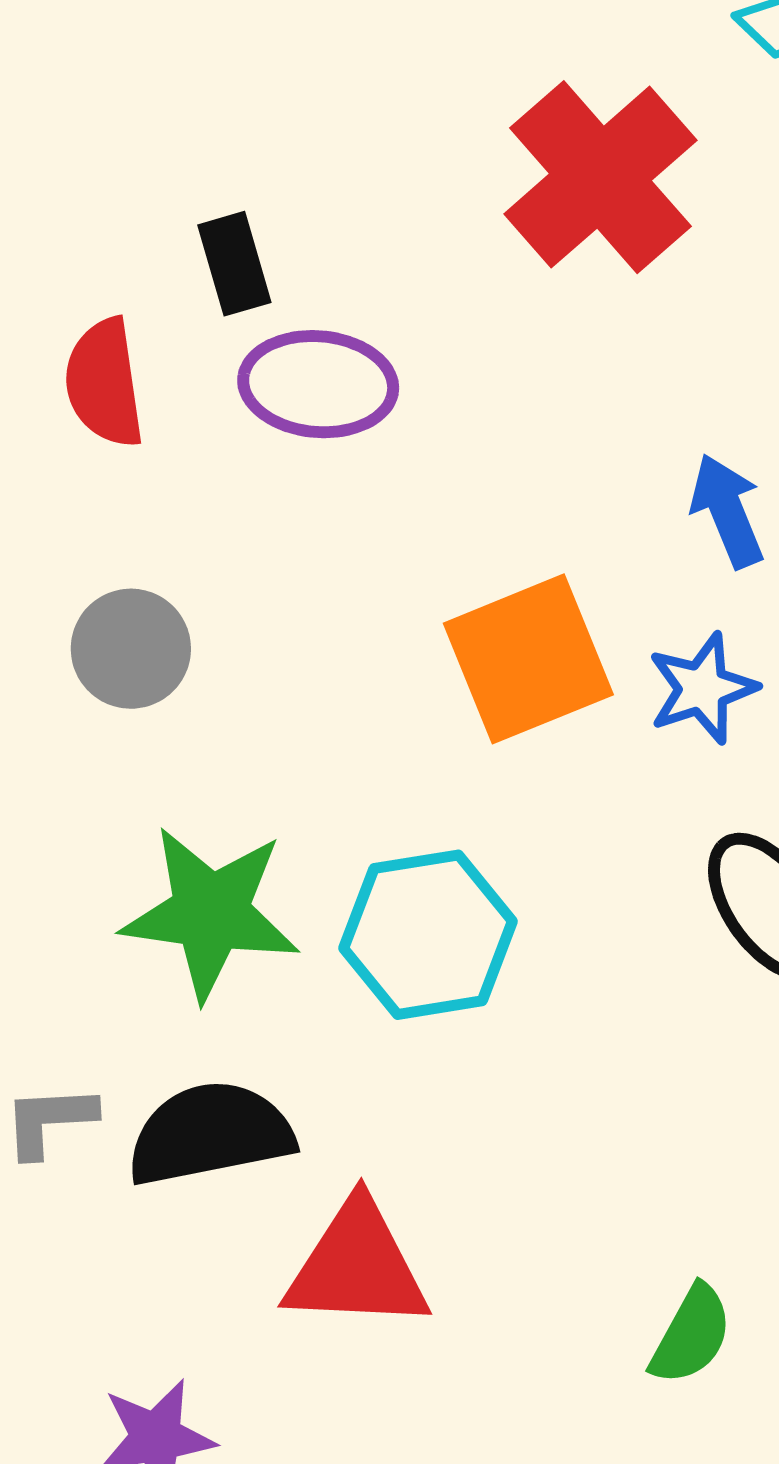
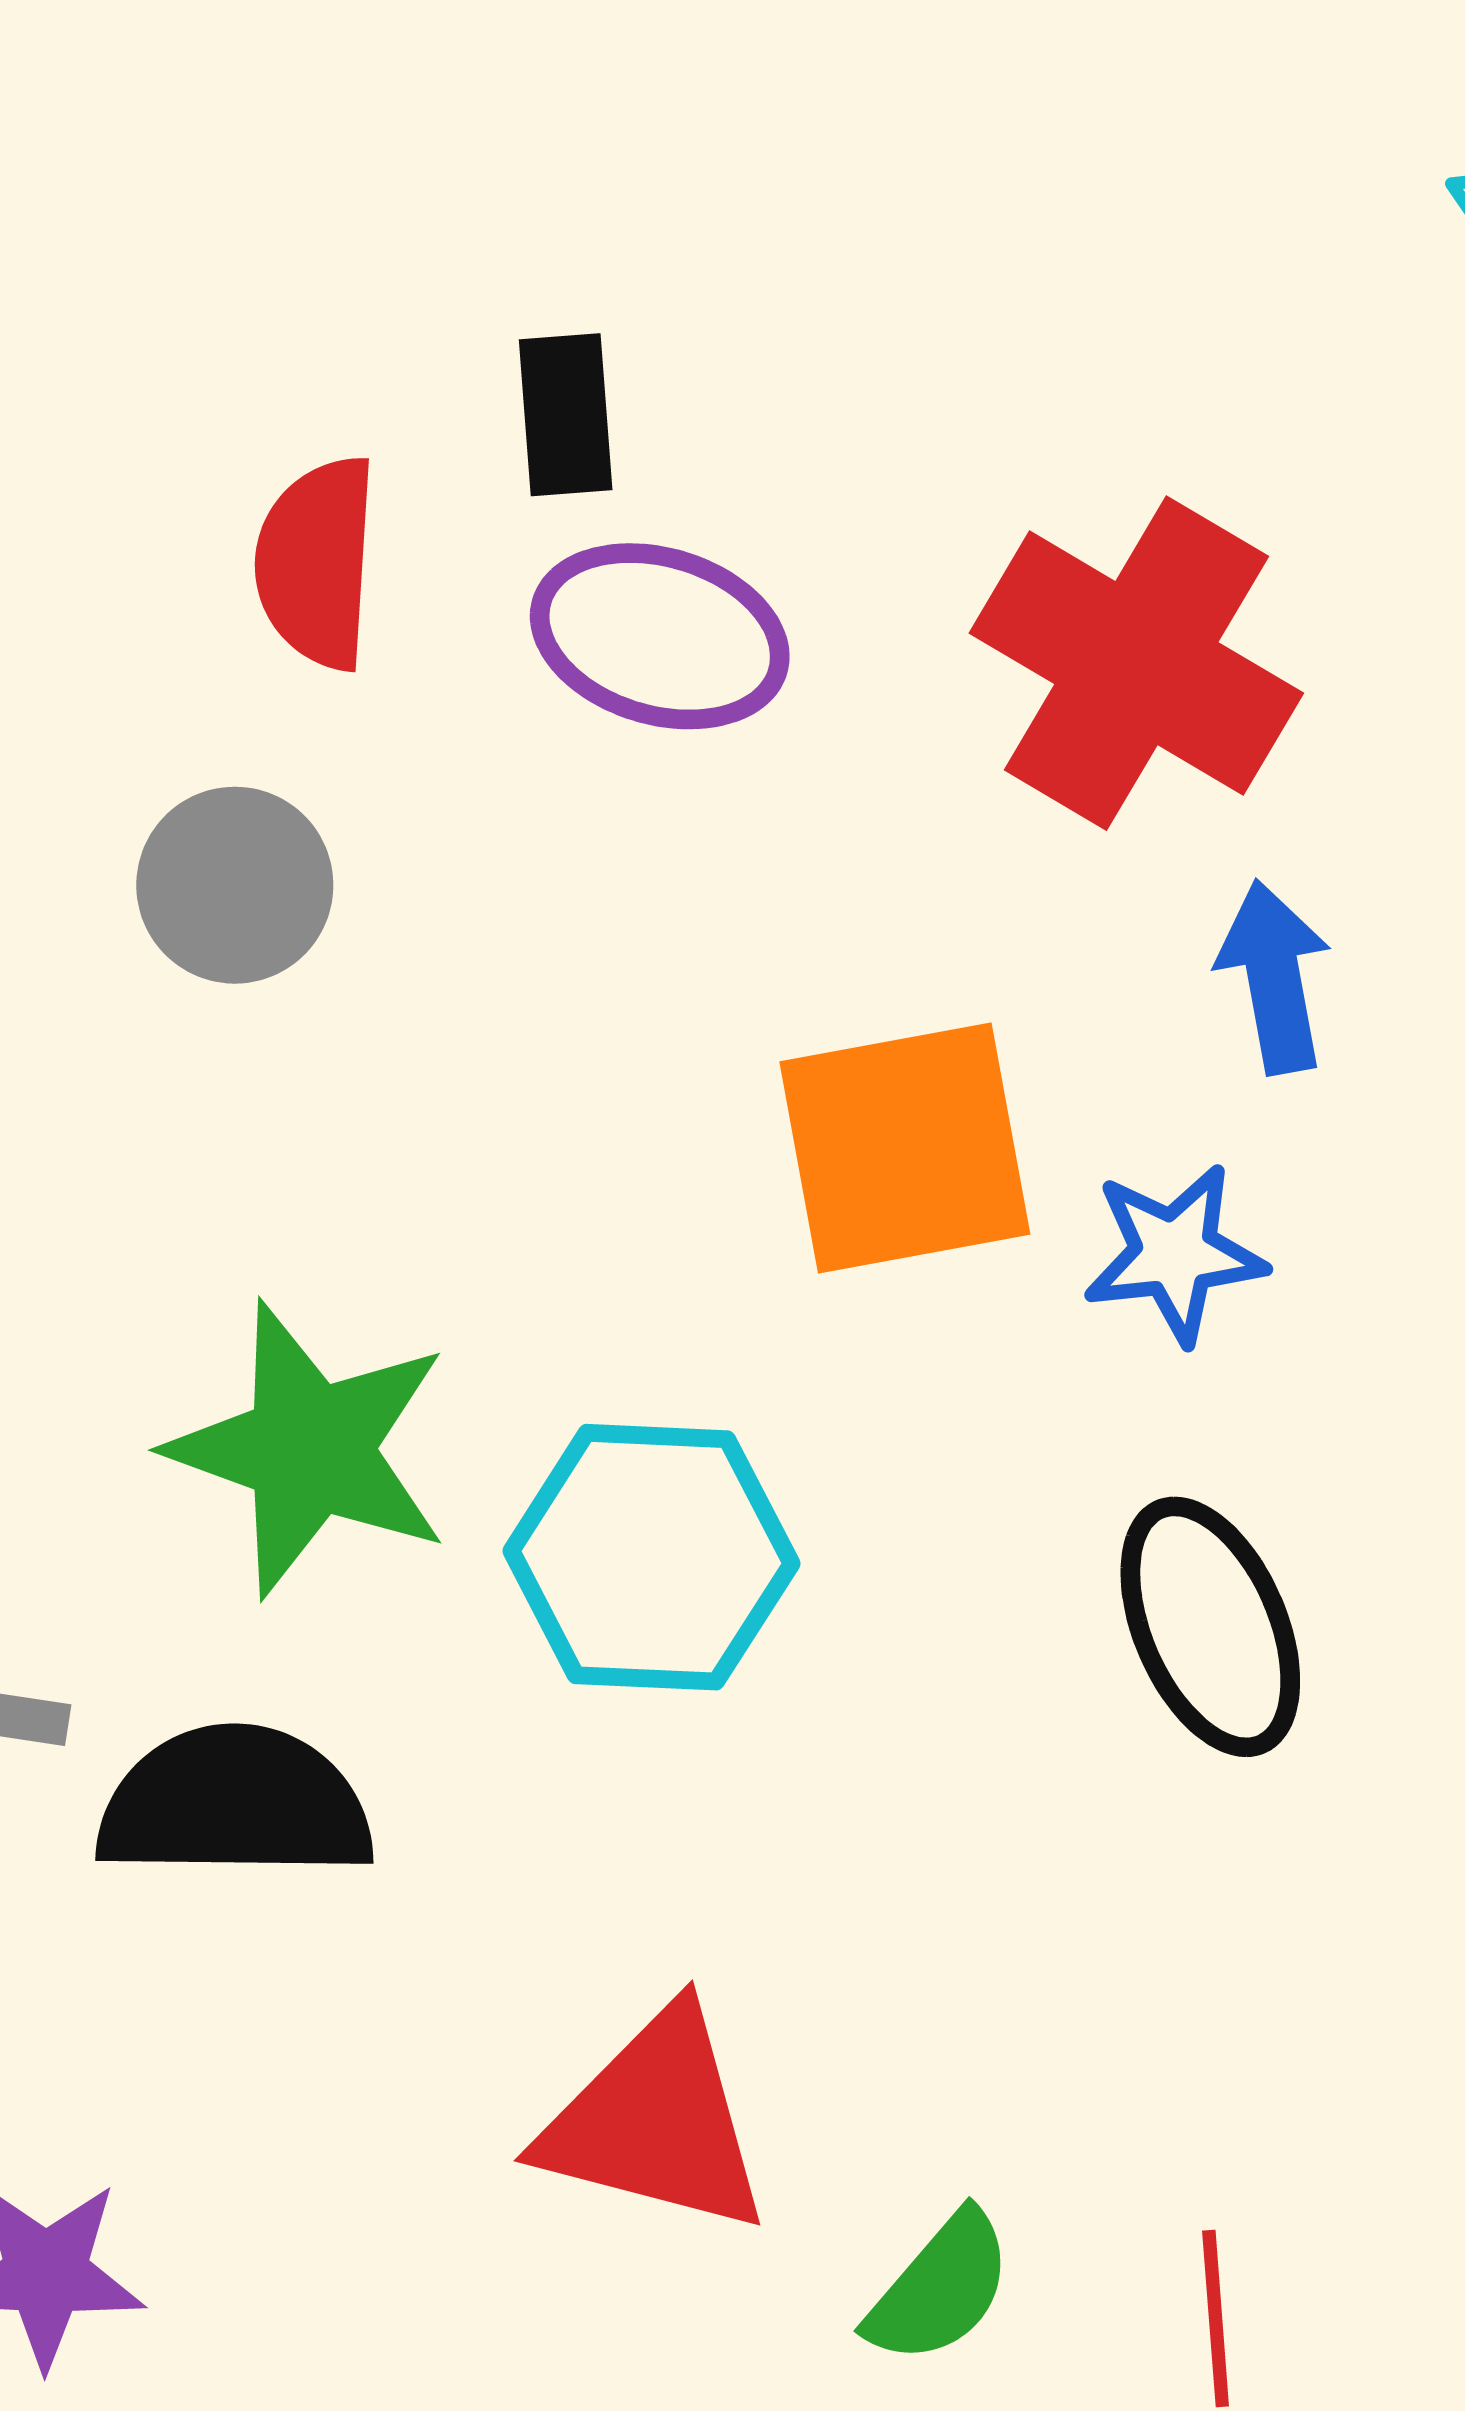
red cross: (600, 177) -> (1136, 663), moved, turned -30
gray circle: (131, 649) -> (235, 885), moved
red triangle: (357, 1266) -> (655, 2122), moved

